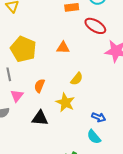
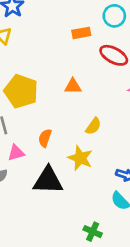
pink triangle: (17, 96) -> (16, 153), turned 40
black triangle: (40, 118) -> (48, 180), size x1.4

